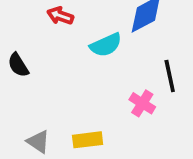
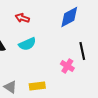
cyan semicircle: (106, 45) -> (27, 44), moved

